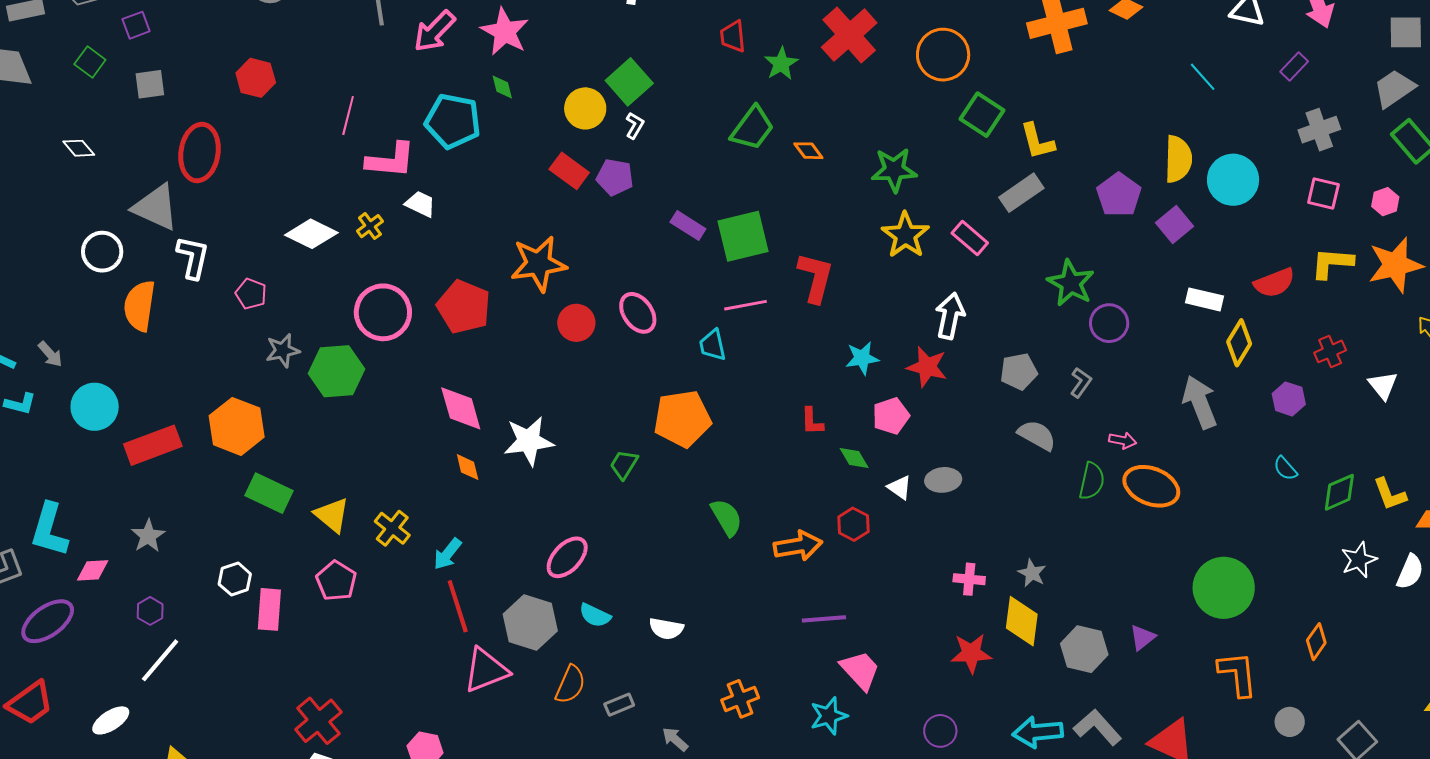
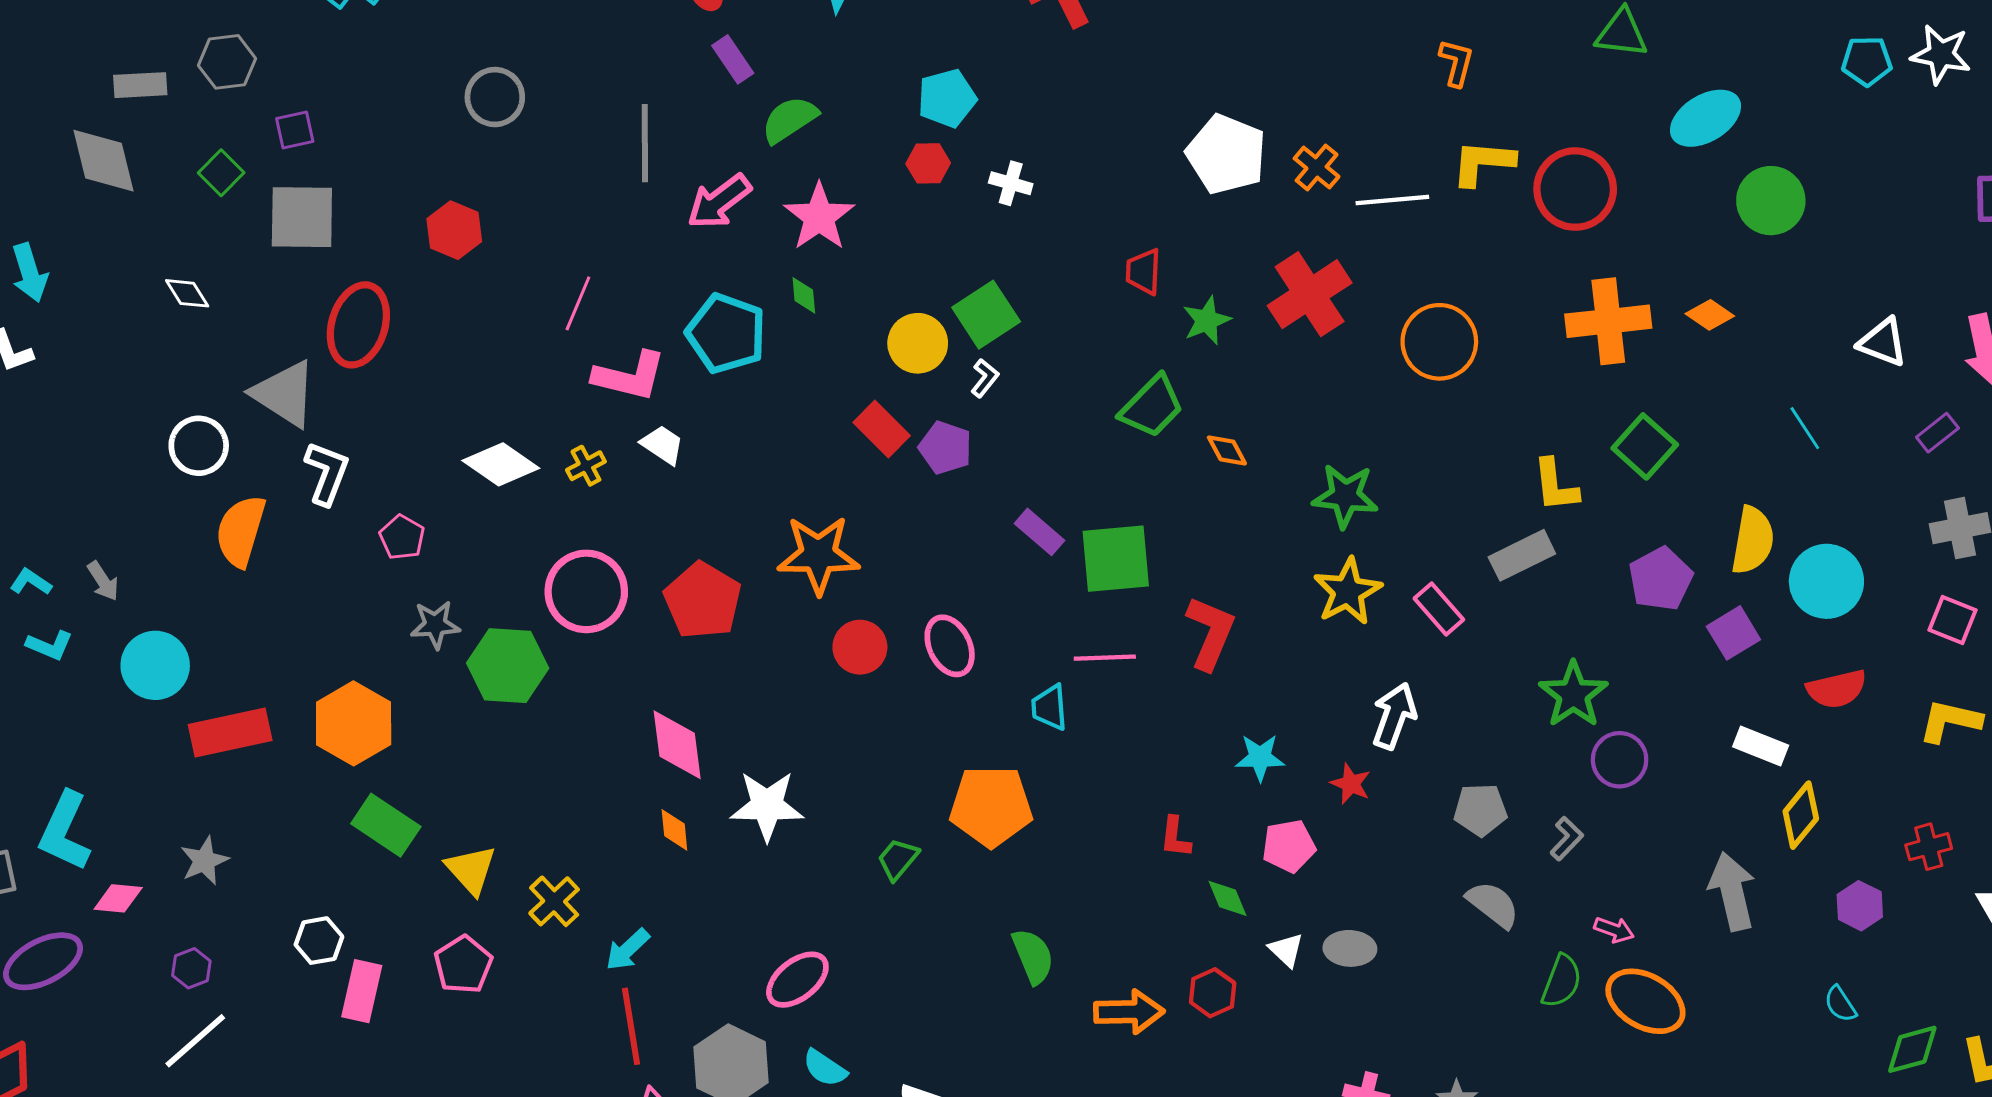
gray square: (150, 84) -> (302, 217), size x1.6
green square: (982, 115) -> (1645, 446), moved
red semicircle: (1274, 283) -> (1837, 689), moved
red star: (927, 367) -> (1351, 784), size x0.7

